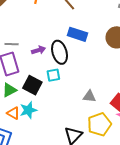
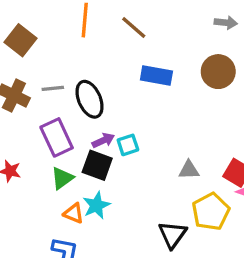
gray line: (12, 44) -> (53, 88), moved
purple arrow: (39, 50) -> (103, 140), moved
black ellipse: (60, 52) -> (90, 99), moved

